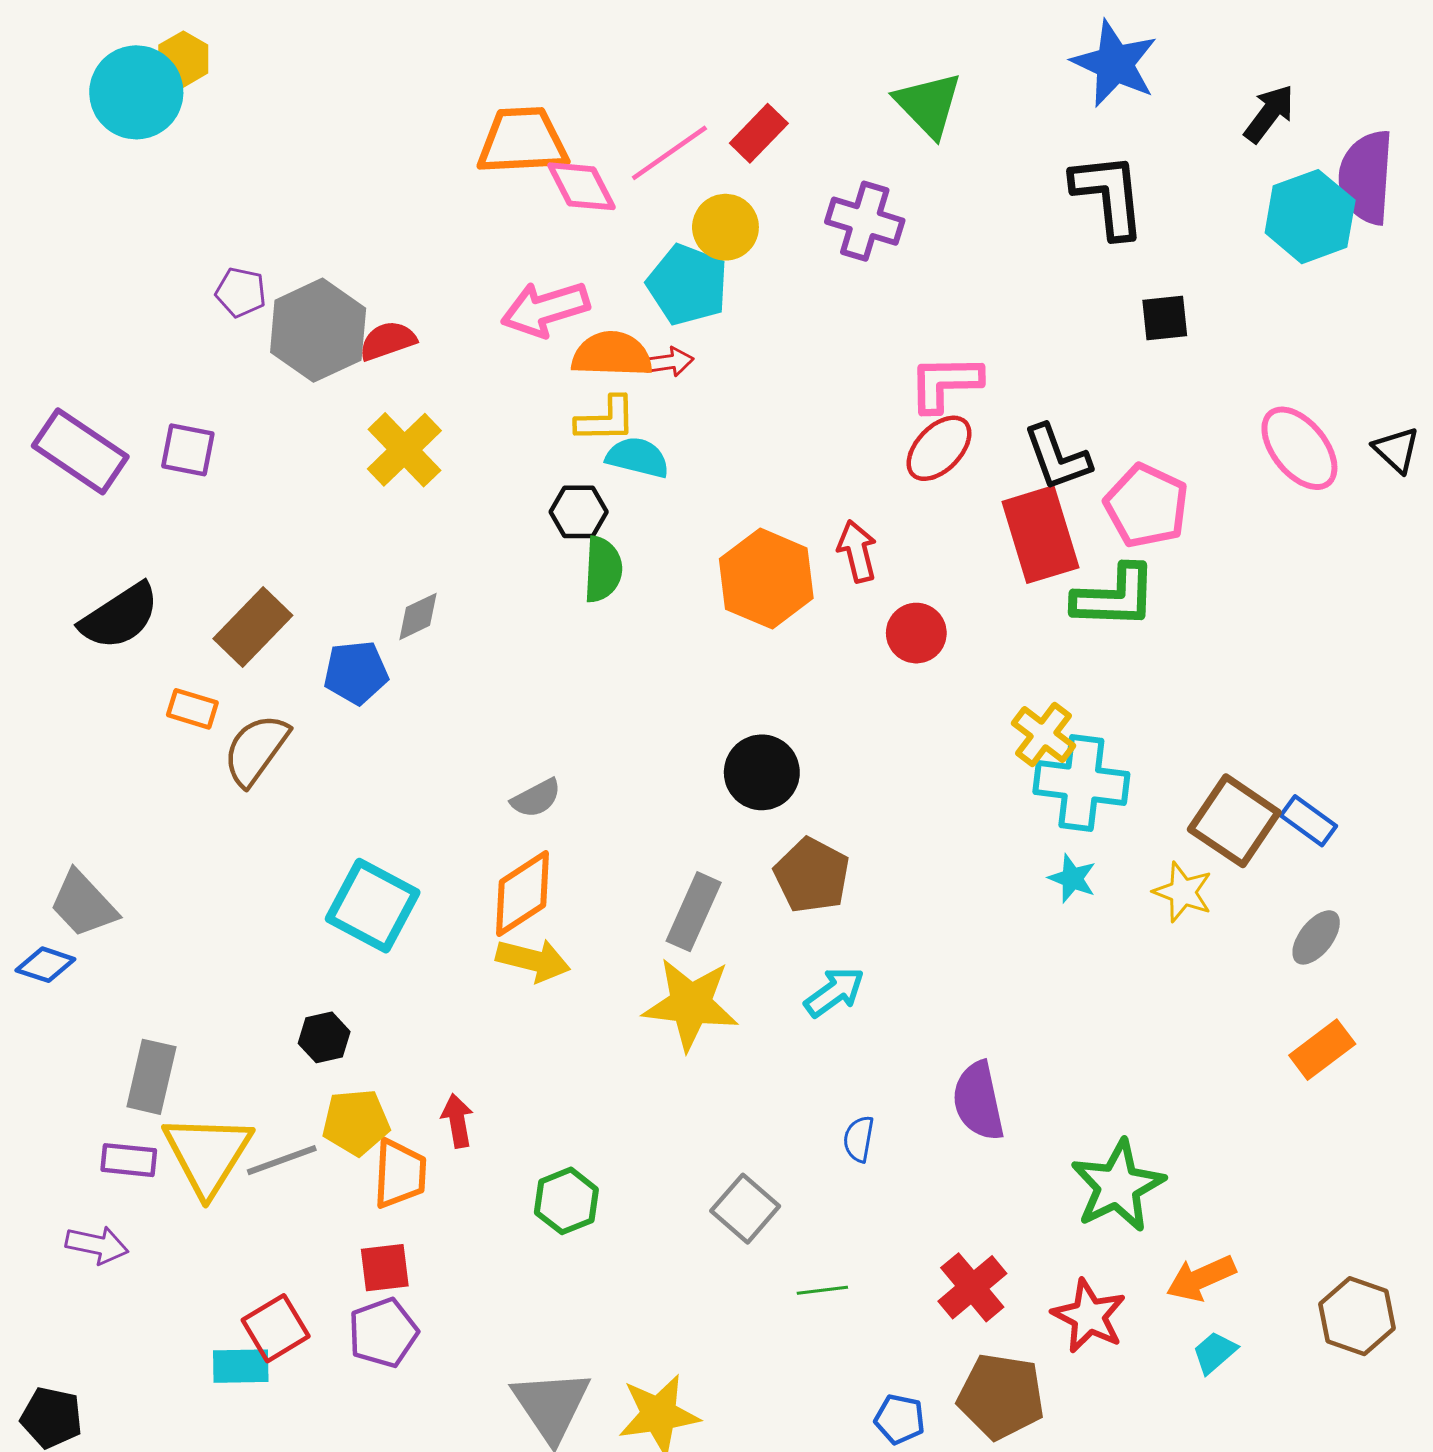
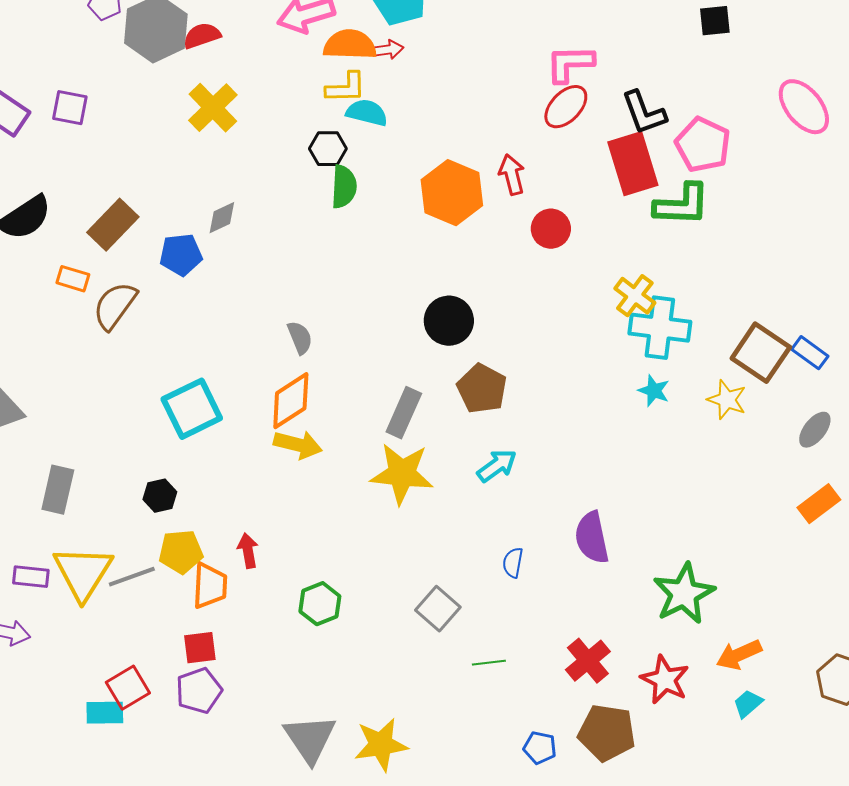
gray semicircle: (536, 798) -> (300, 338), turned -84
cyan square: (373, 906) -> (192, 409), turned 36
gray rectangle: (151, 1077) -> (58, 490), moved

